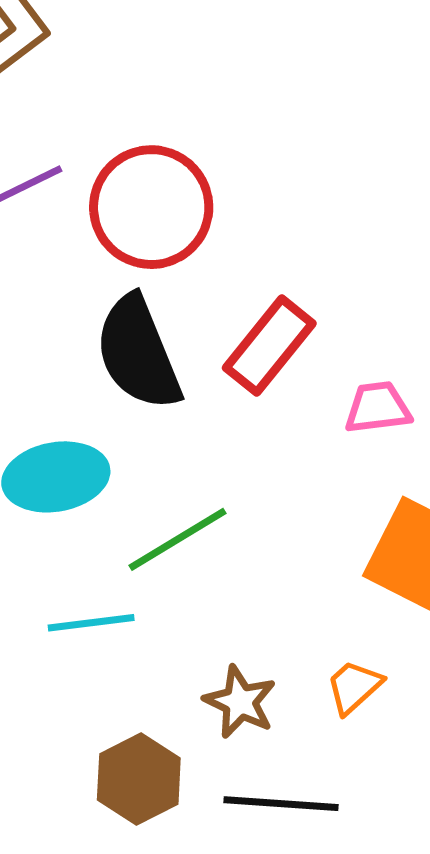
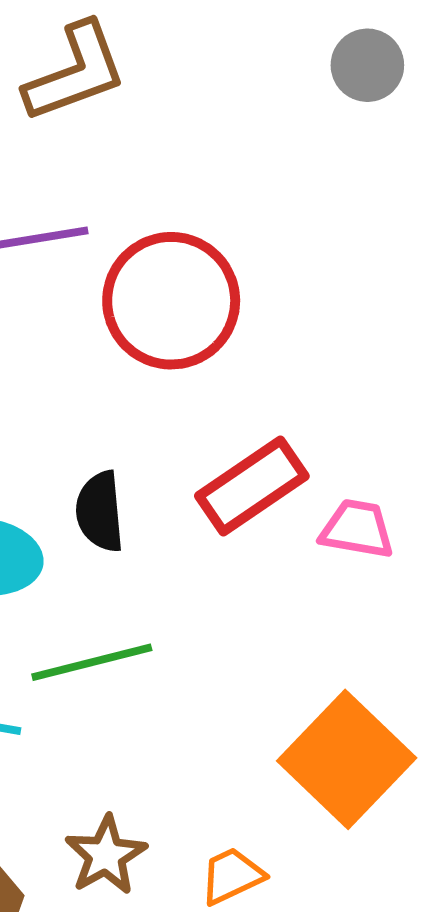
black semicircle: (138, 353) -> (100, 512), moved, size x0.6
pink trapezoid: (378, 408) -> (357, 529), moved

